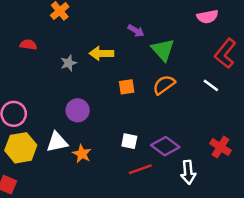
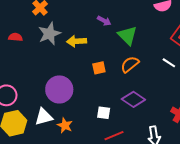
gray star: (69, 63) -> (49, 34), moved, size x1.6
purple circle: (78, 110) -> (59, 89), size x1.4
purple diamond: (165, 146) -> (133, 99), moved

